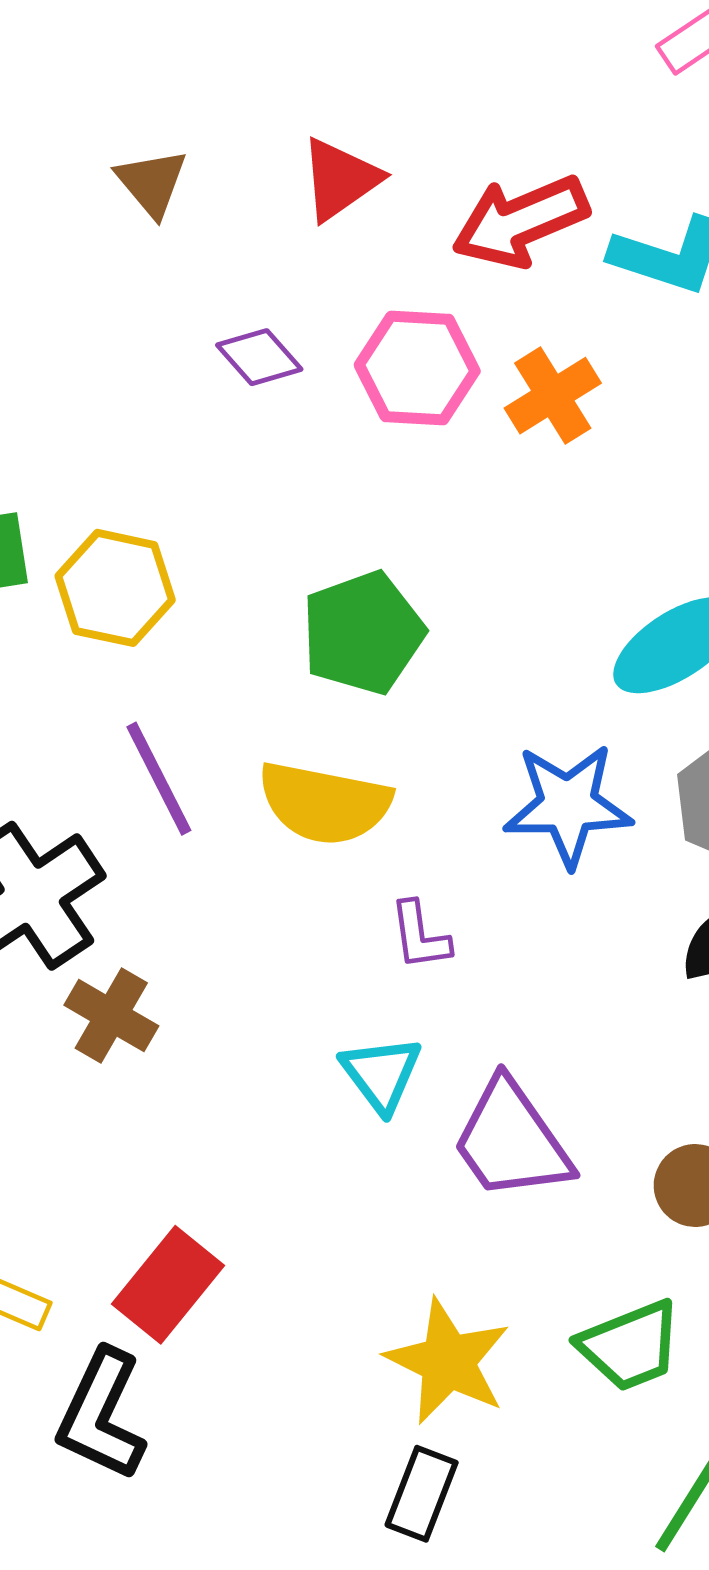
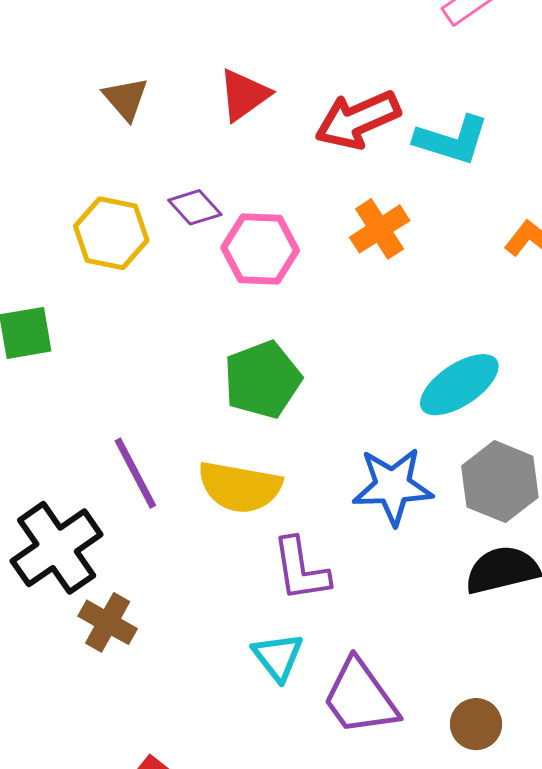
pink hexagon: (417, 368) -> (260, 249), moved
yellow hexagon: (115, 588) -> (111, 233), moved
purple L-shape: (420, 936) -> (301, 569), size x1.5

